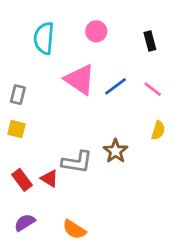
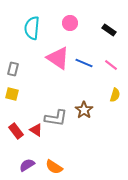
black rectangle: (150, 41) -> (109, 30), turned -40
blue line: (116, 86) -> (84, 63), turned 60
purple semicircle: (25, 223) -> (27, 165), moved

